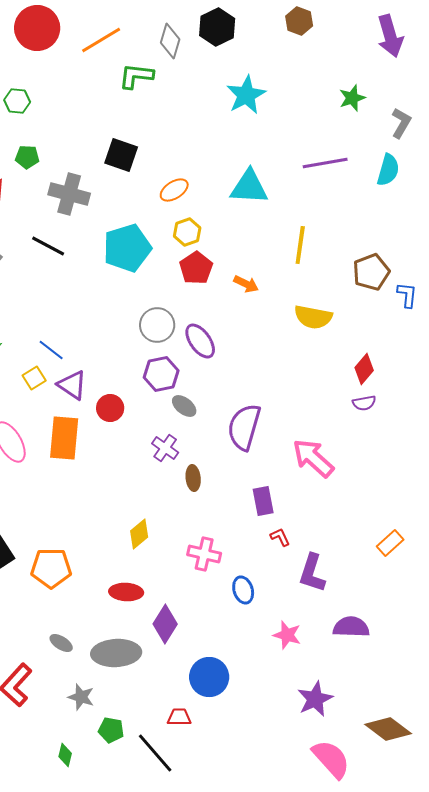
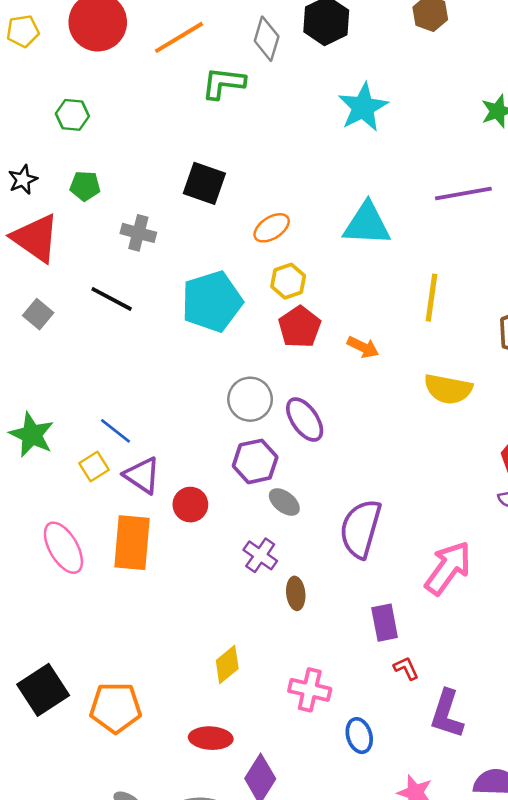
gray cross: (69, 194) -> (138, 233), size x0.7
pink arrow: (313, 458) -> (448, 568), turned 84

